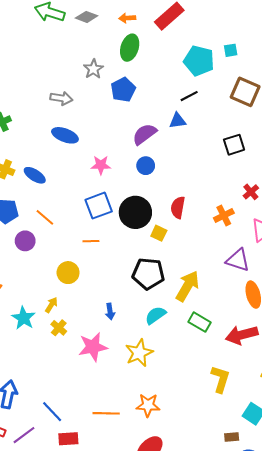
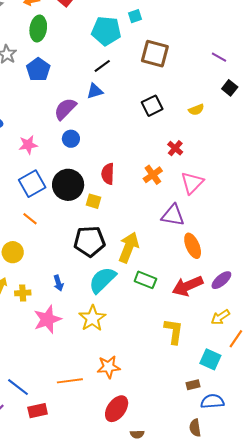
orange line: (91, 241) -> (30, 219), turned 49
cyan semicircle: (155, 315) -> (102, 280), size x1.4
yellow cross: (59, 328) -> (23, 293), moved, turned -35

